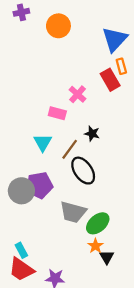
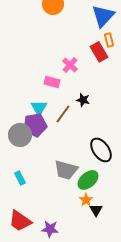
black ellipse: (83, 171) -> (101, 150), moved
purple pentagon: (39, 185) -> (35, 125), moved
gray circle: (21, 191) -> (20, 135), moved
cyan rectangle: (21, 250) -> (20, 178), moved

